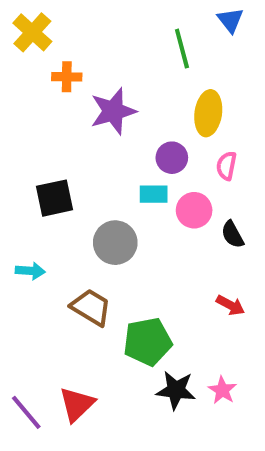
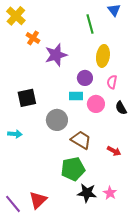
orange cross: (67, 77) -> (33, 38), turned 32
black semicircle: (232, 234) -> (121, 108), moved
brown trapezoid: (91, 307) -> (81, 140), moved

